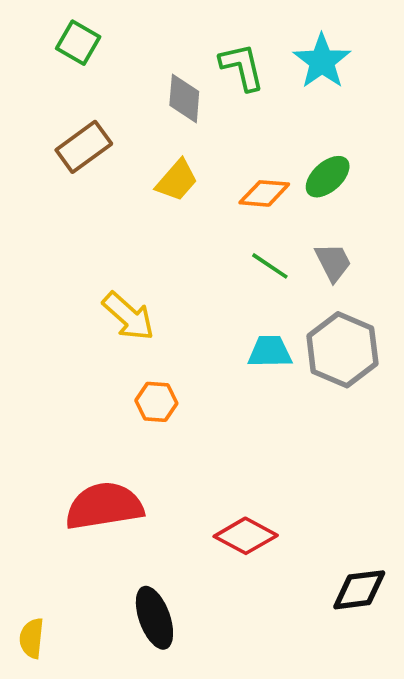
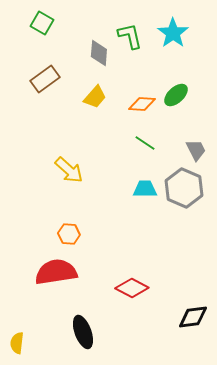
gray trapezoid: (333, 262) -> (196, 150), moved
orange hexagon: (156, 402) -> (69, 234), moved

